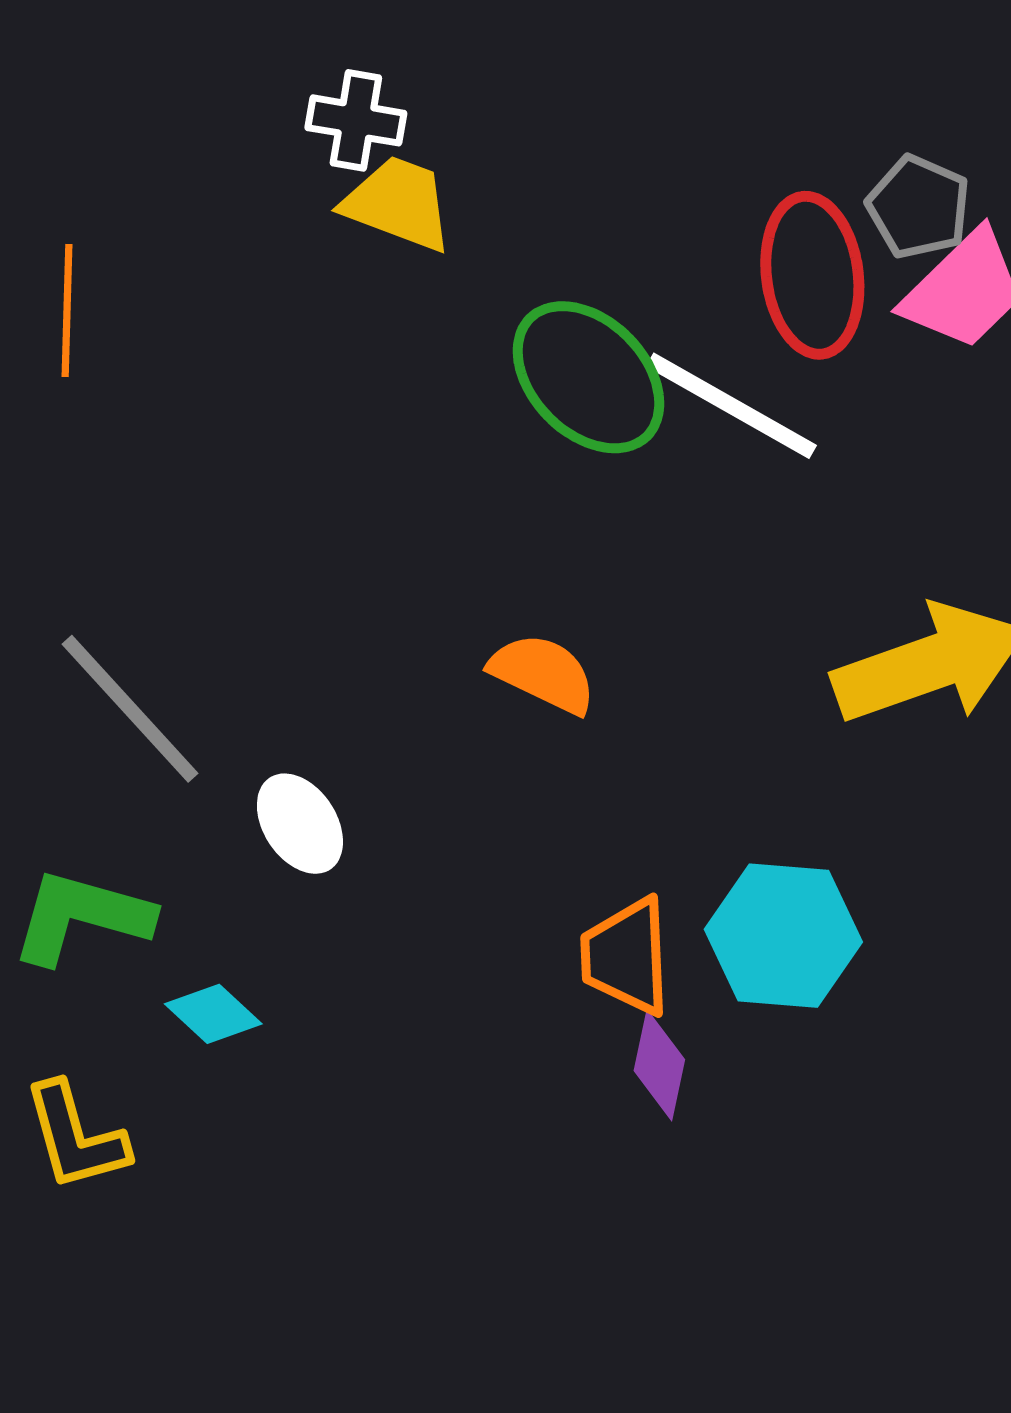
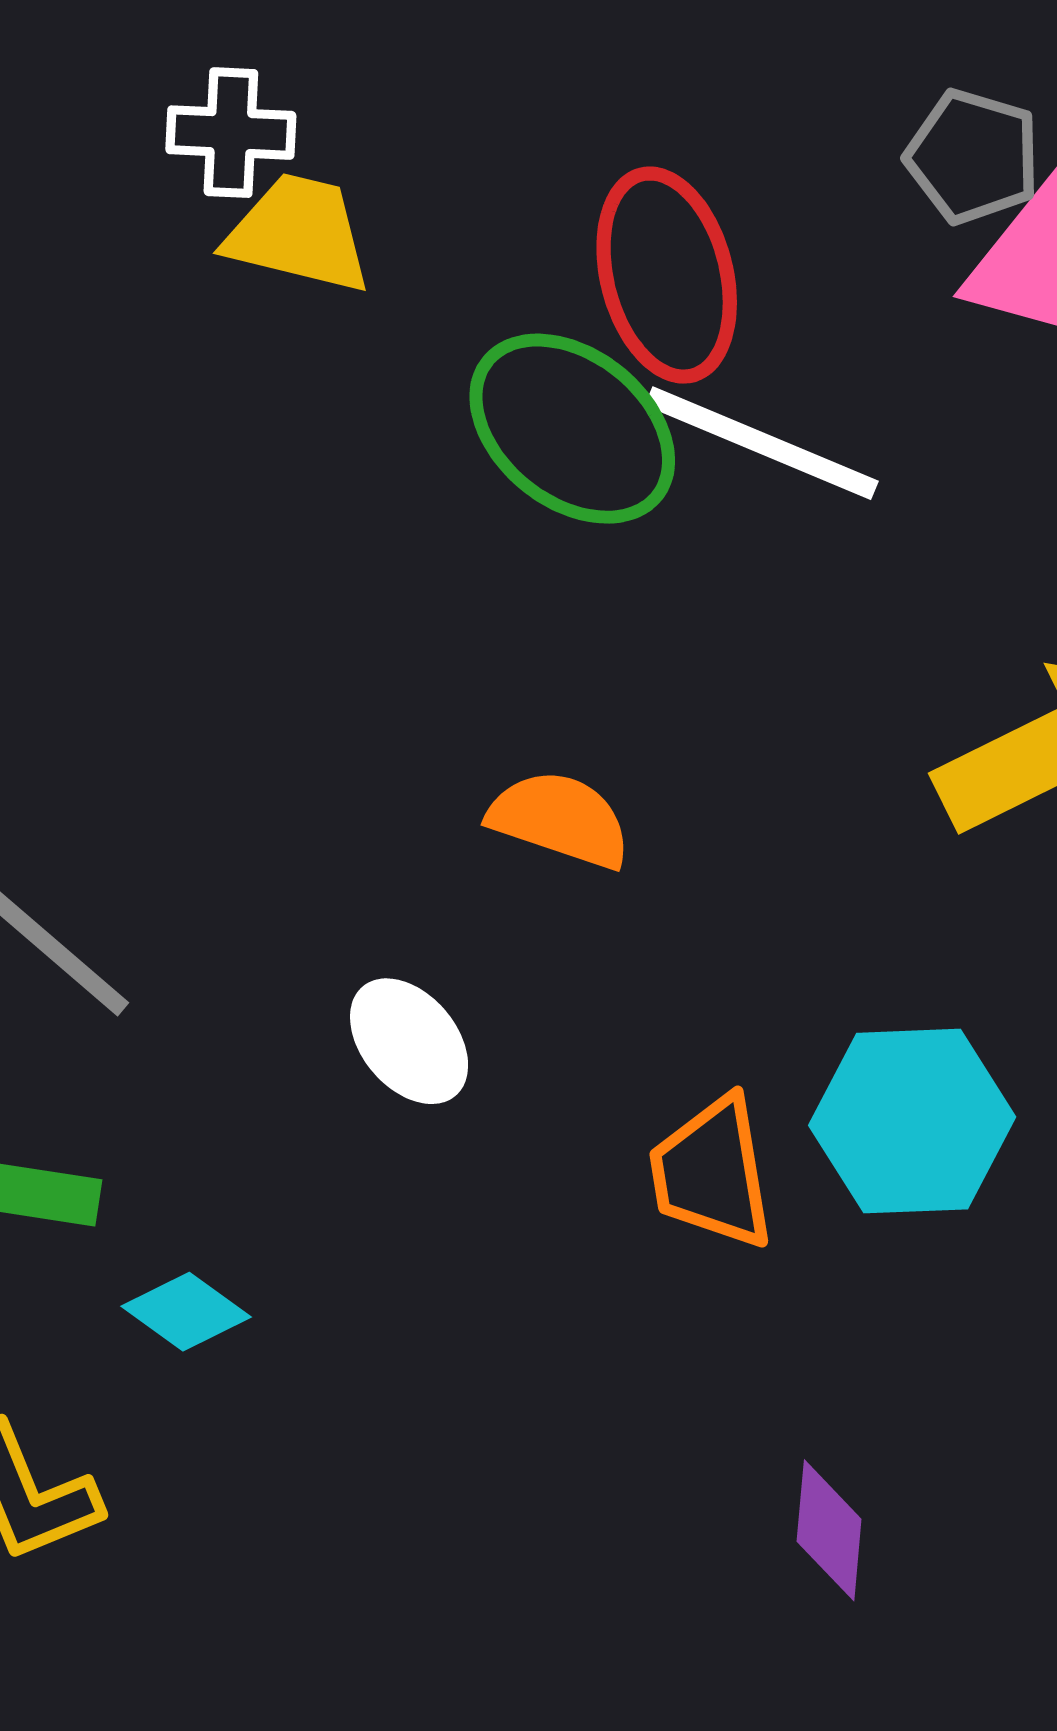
red ellipse: (812, 275) -> (667, 275), moved
white ellipse: (300, 824) -> (409, 1041), moved
purple diamond: (659, 1065) -> (829, 1530), moved

